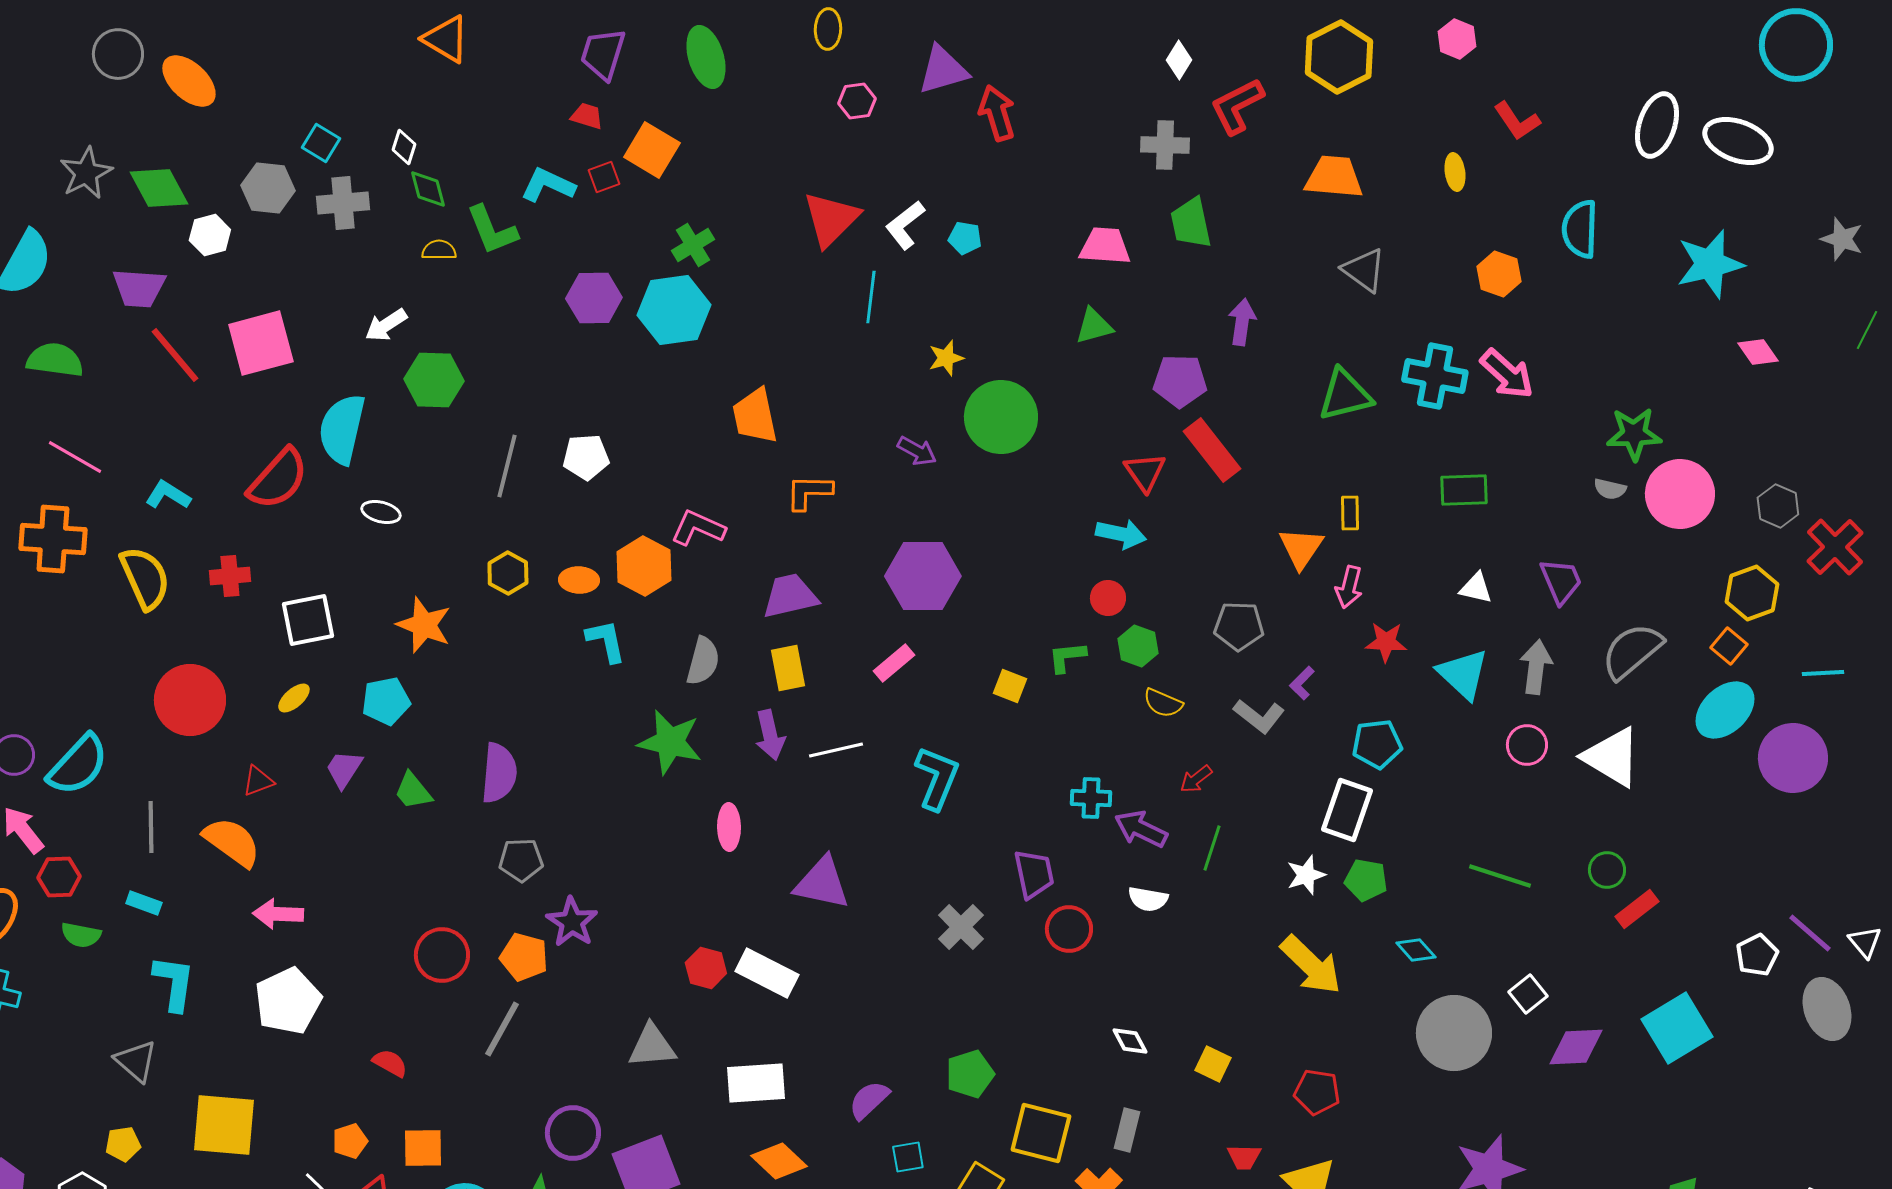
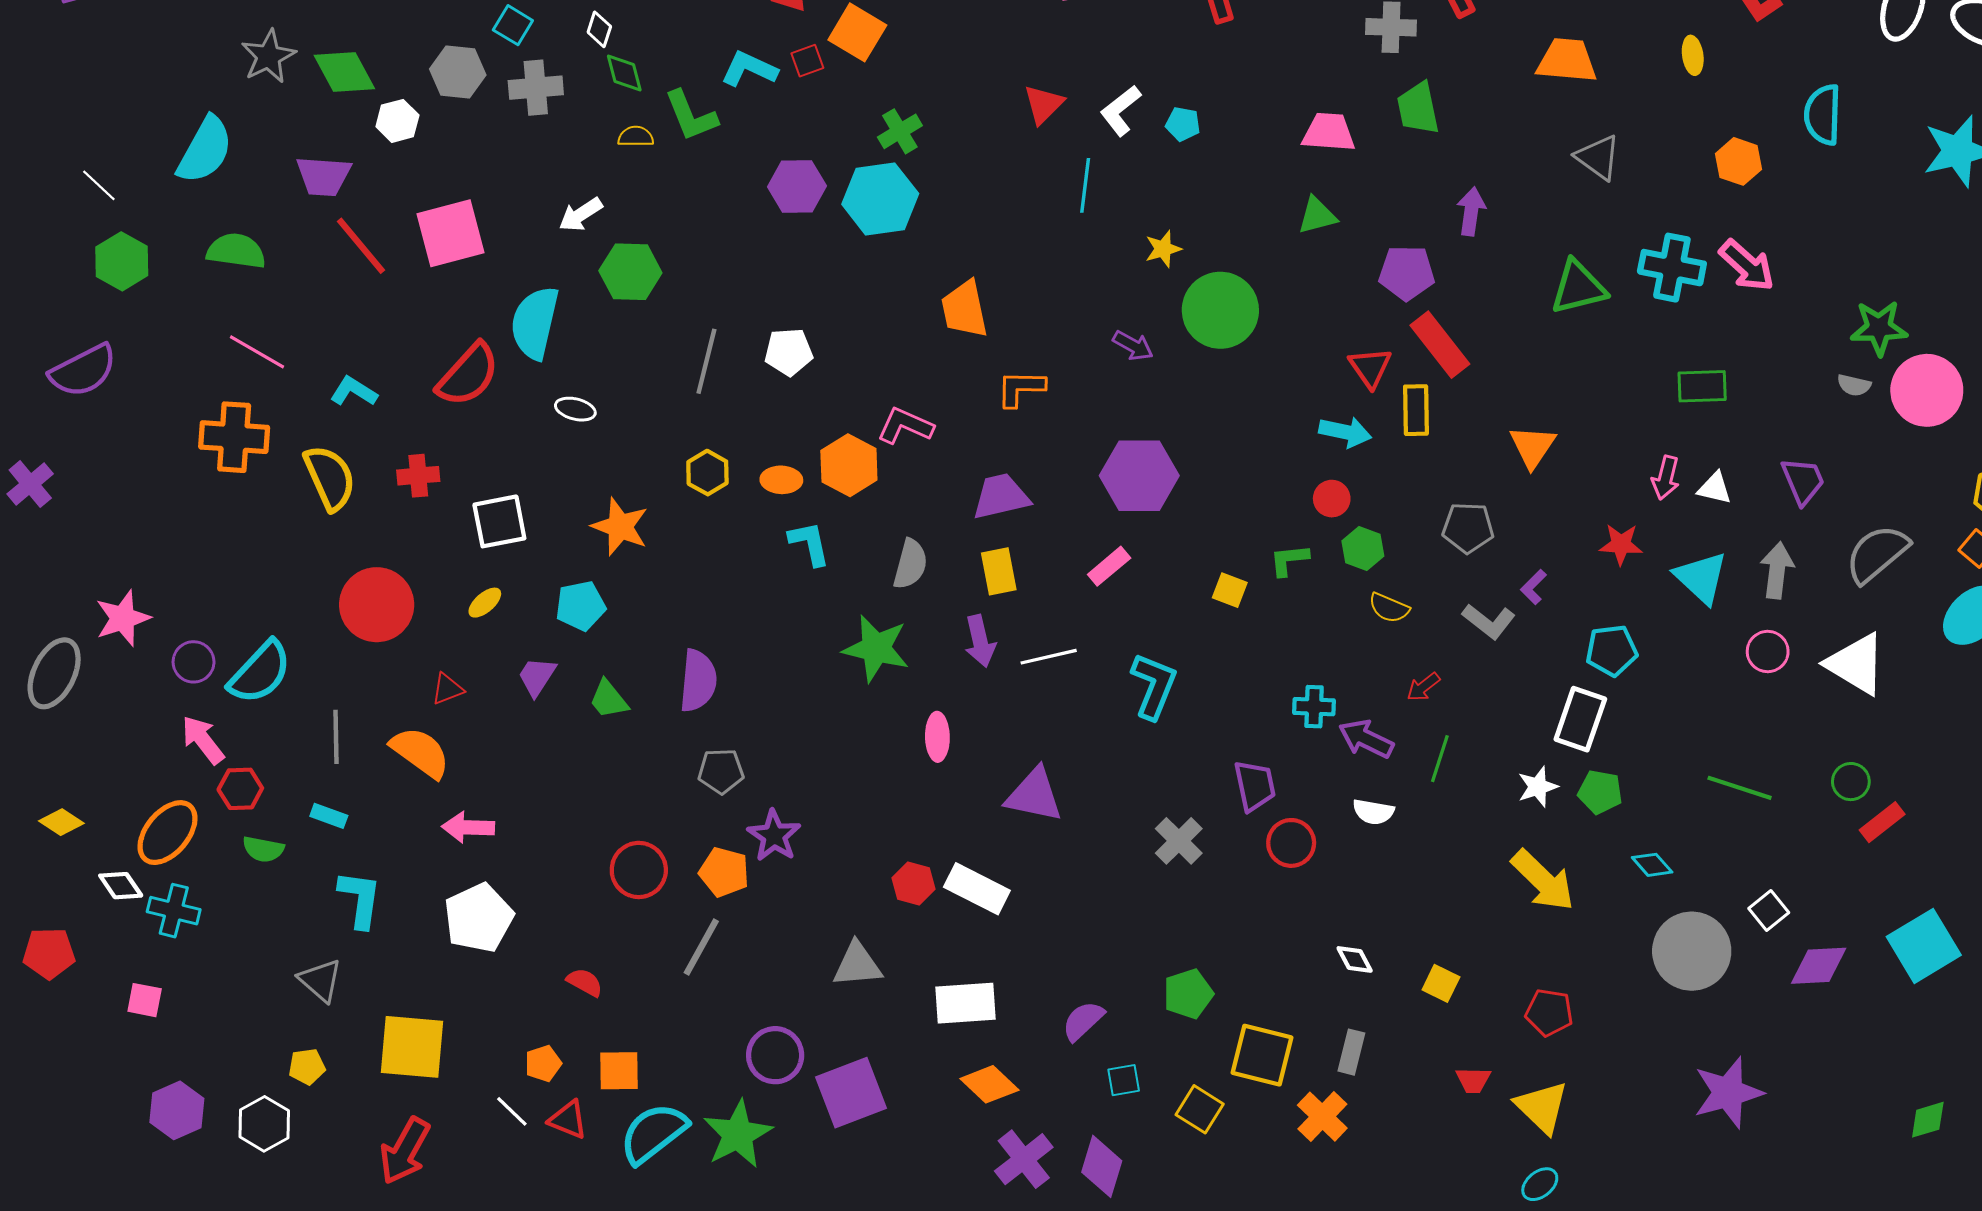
red triangle: (831, 219) -> (1044, 104), size x0.7
yellow rectangle: (1350, 513) -> (1416, 410), moved, size x1.4
pink arrow: (1349, 587) -> (1666, 478), moved

